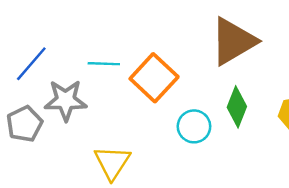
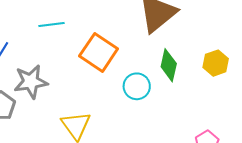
cyan line: (104, 64) -> (52, 25), moved

